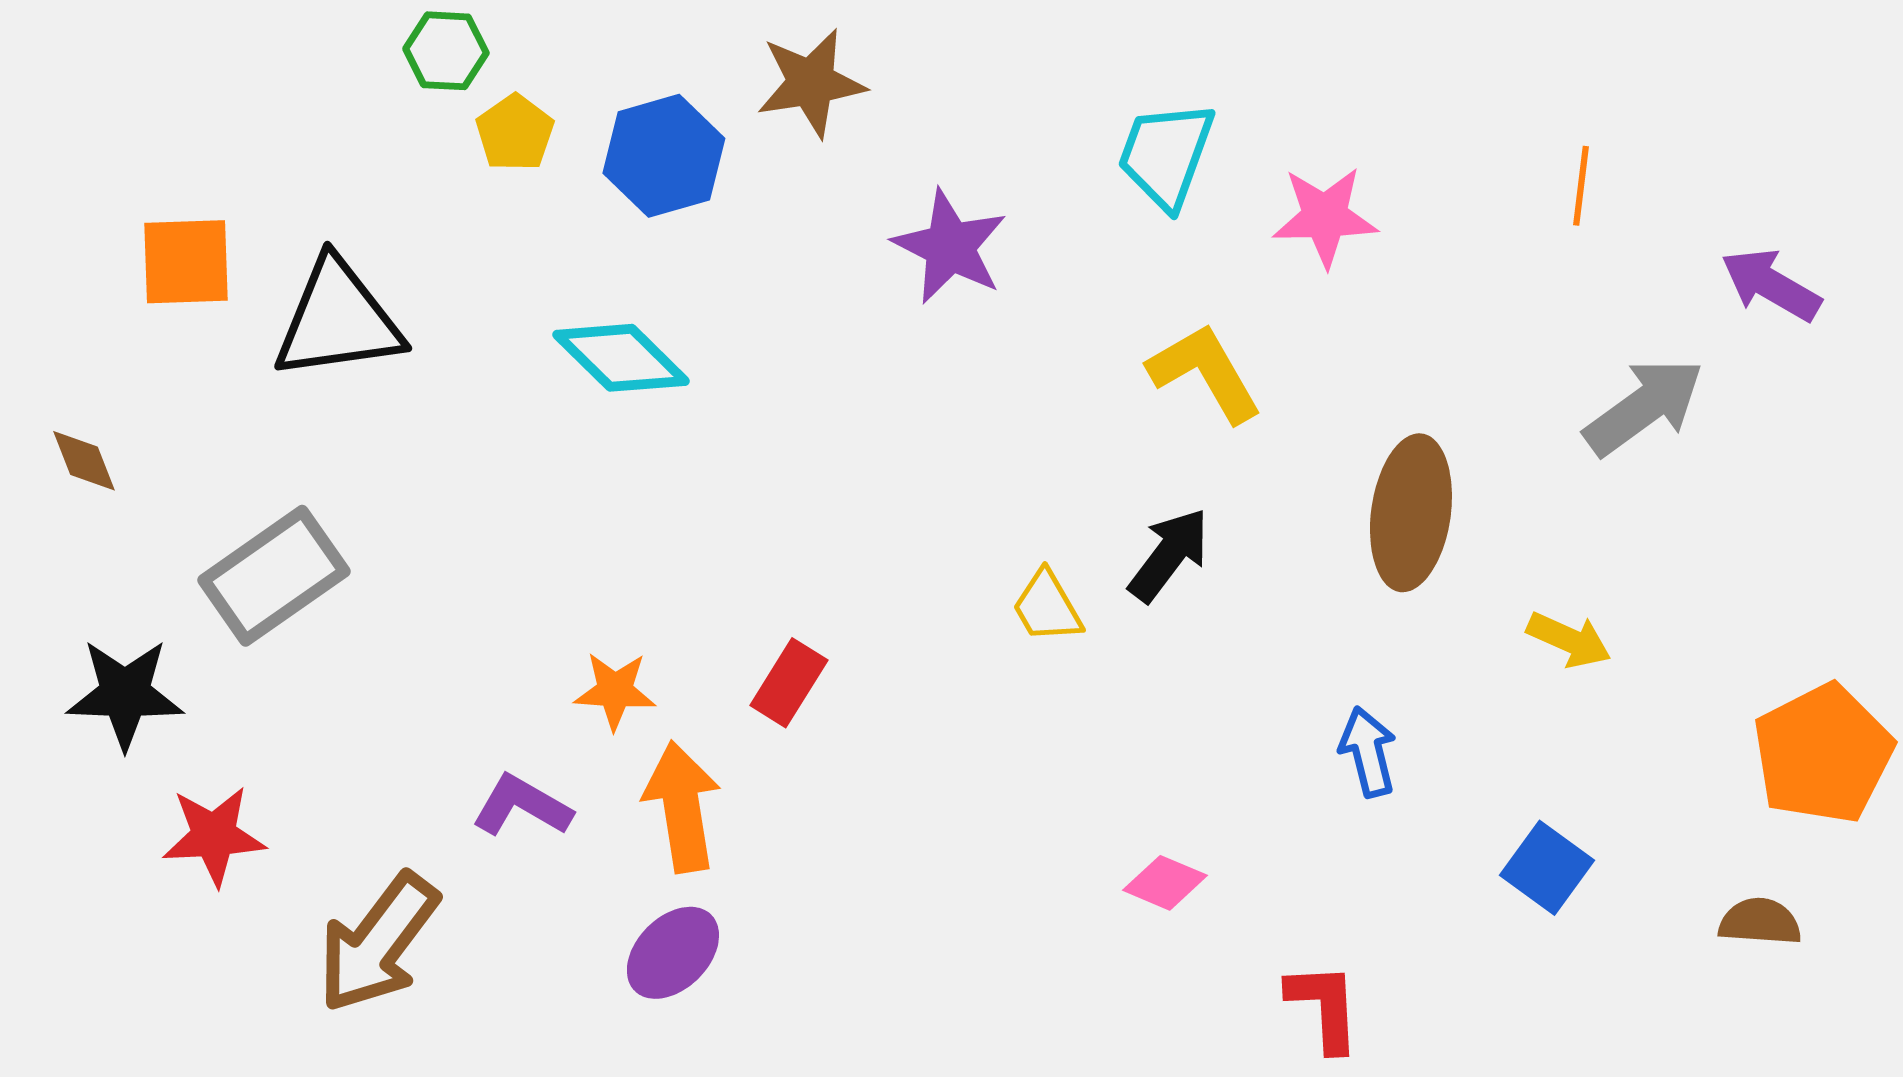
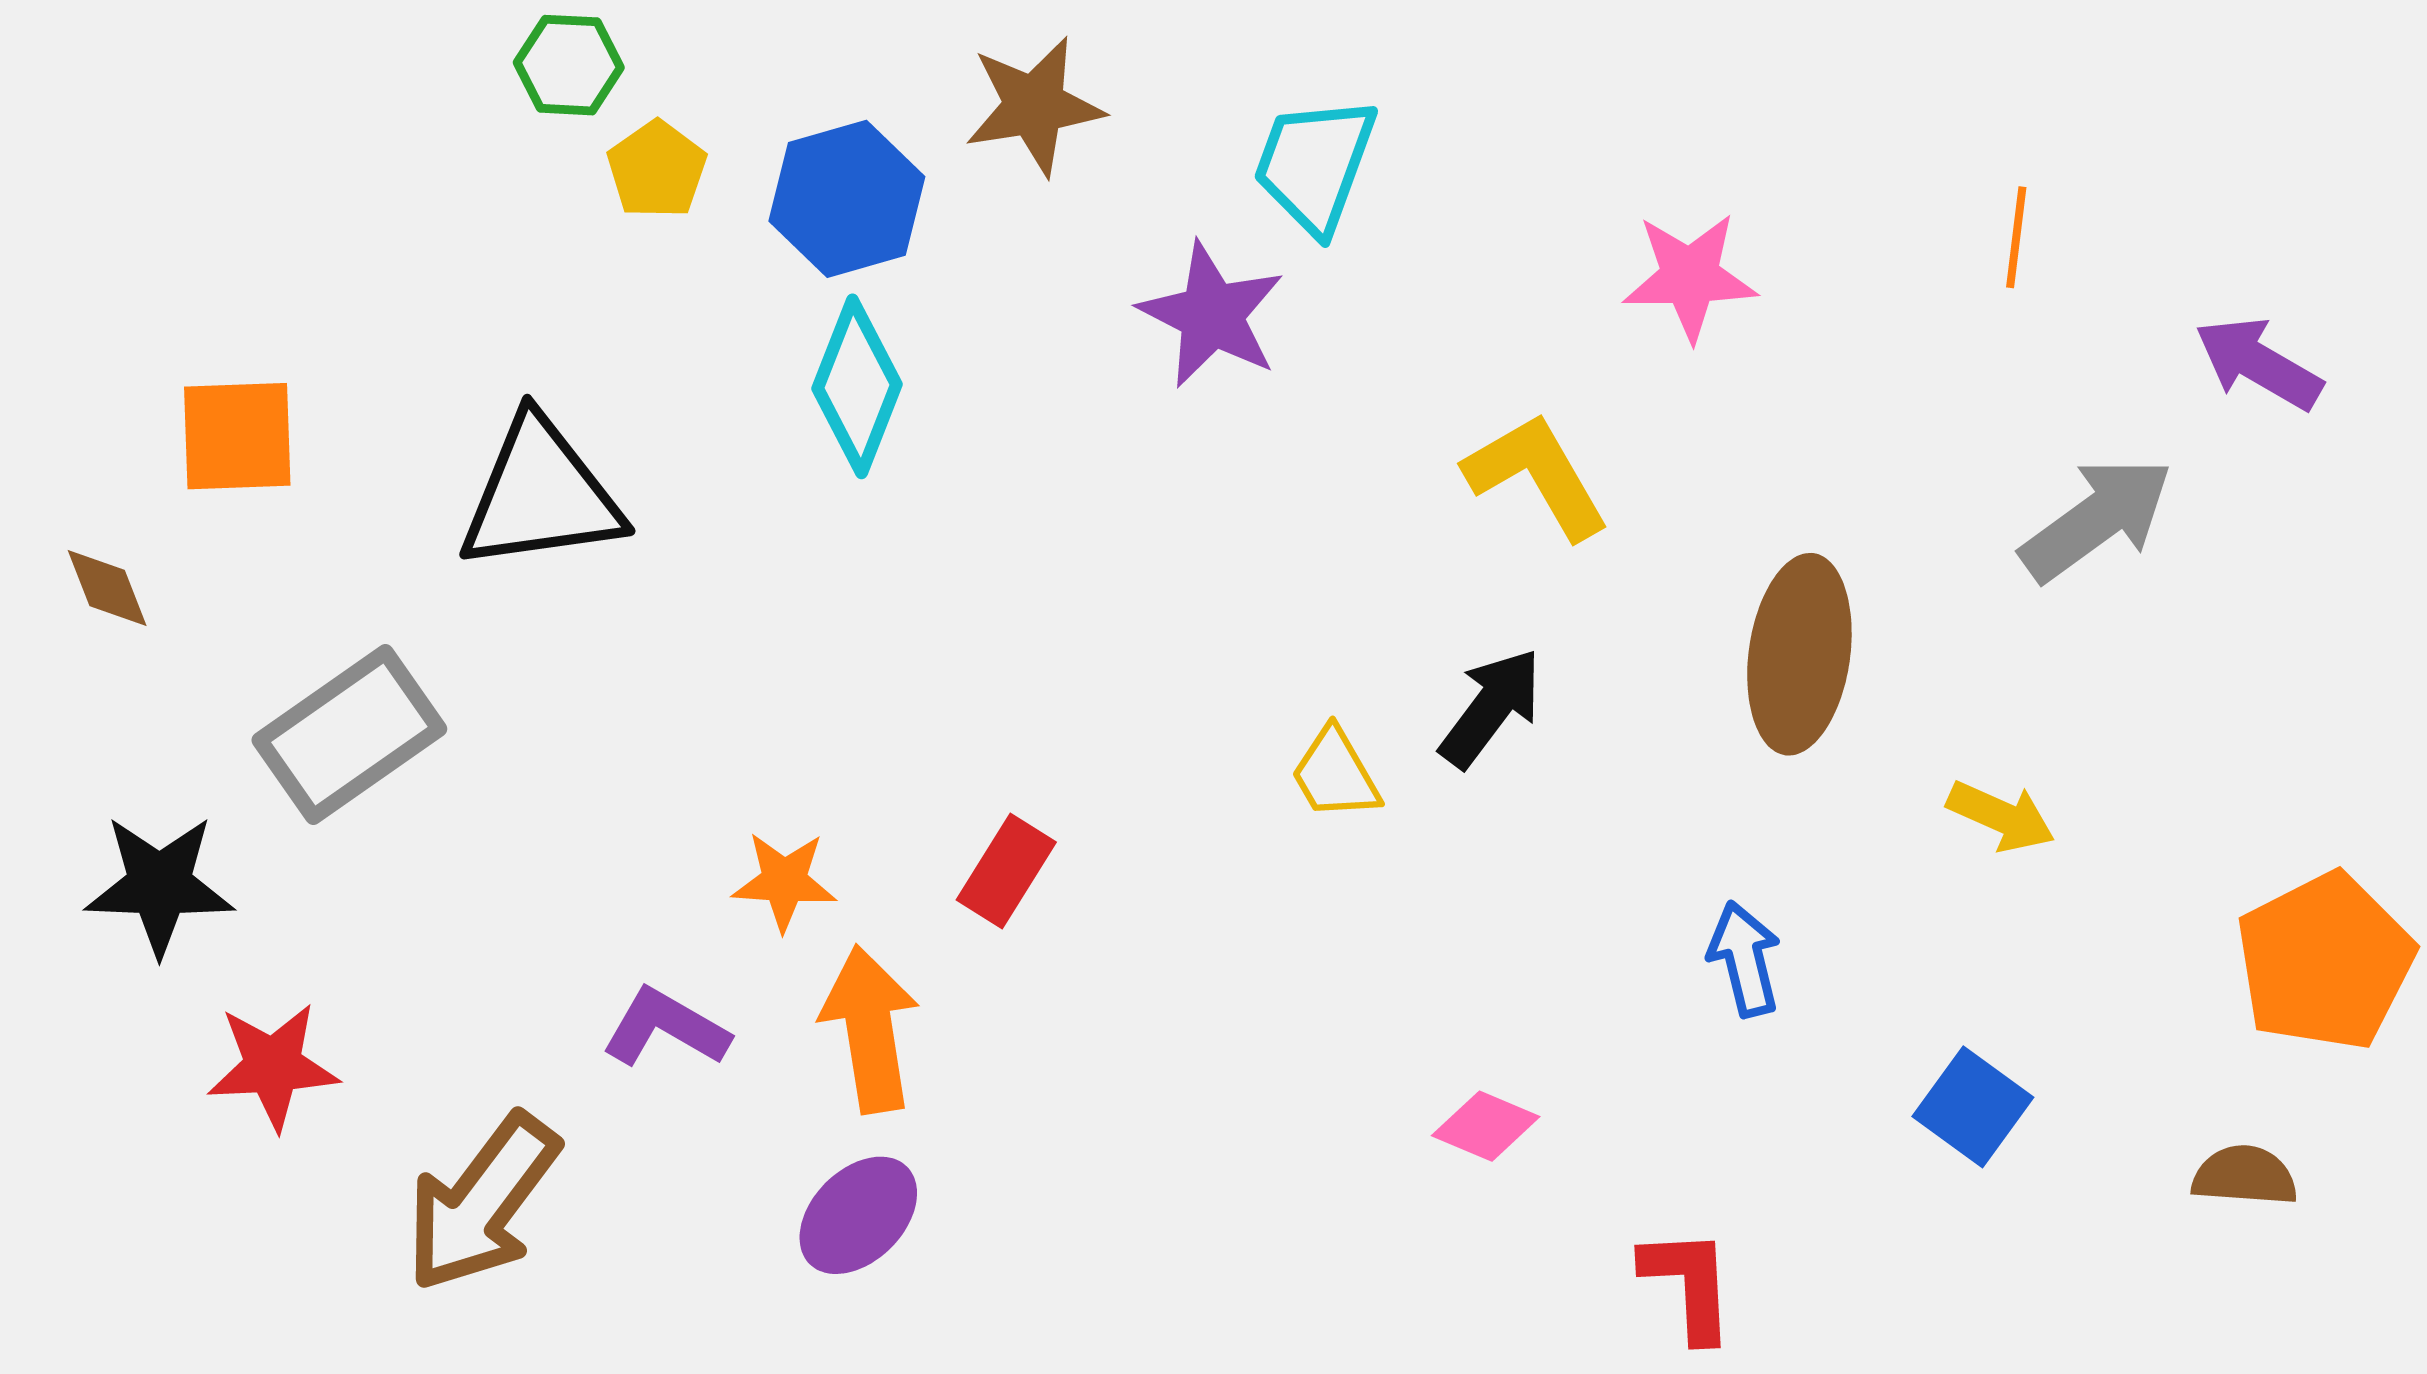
cyan trapezoid: (1166, 155) -> (1315, 165), moved
orange square: (186, 262) -> (237, 436), moved
black triangle: (338, 320) -> (541, 495), moved
cyan diamond: (621, 358) -> (857, 386), moved, turned 67

